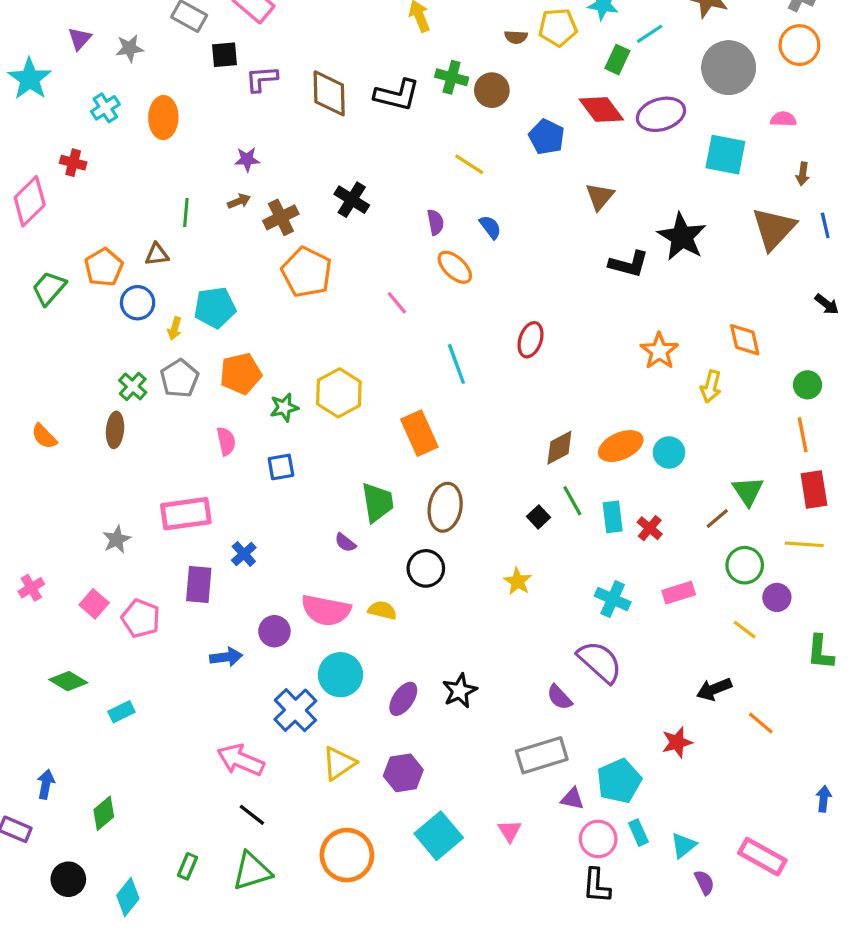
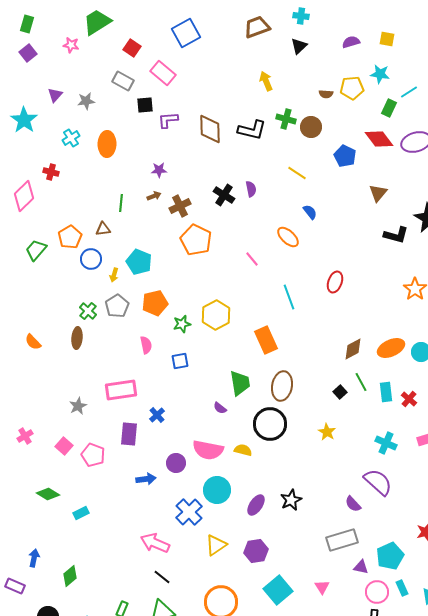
purple semicircle: (435, 222) -> (251, 189), moved
cyan pentagon: (215, 308) -> (139, 262), turned 30
black circle: (426, 568) -> (270, 424), size x1.4

